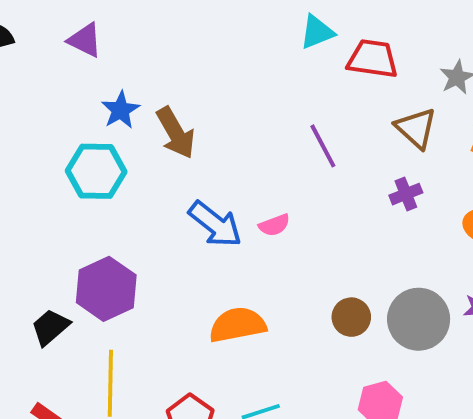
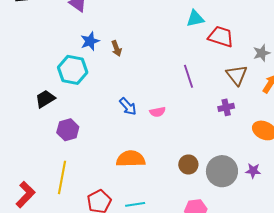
brown arrow: (176, 133) -> (116, 48), moved, size x0.6
blue arrow: (215, 224) -> (128, 106), size x0.7
purple hexagon: (106, 289) -> (68, 130), size x0.7
black trapezoid: (50, 327) -> (45, 99), moved

